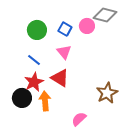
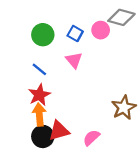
red triangle: (60, 78) -> (59, 131), moved, turned -48
black circle: (22, 98) -> (43, 136), moved
orange arrow: (45, 101) -> (39, 114), moved

